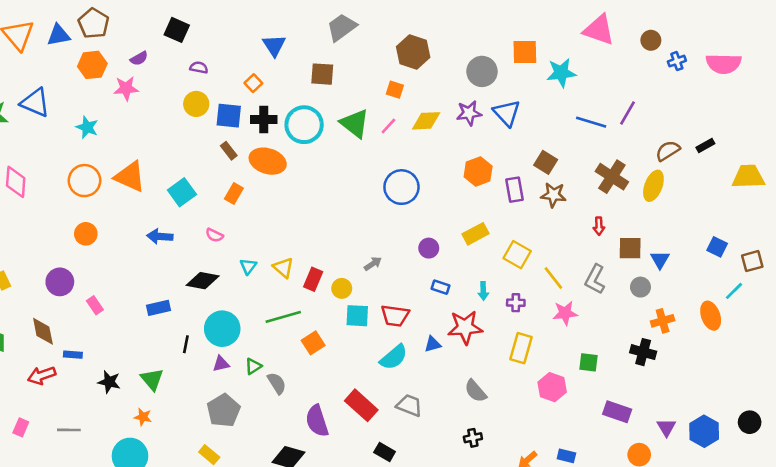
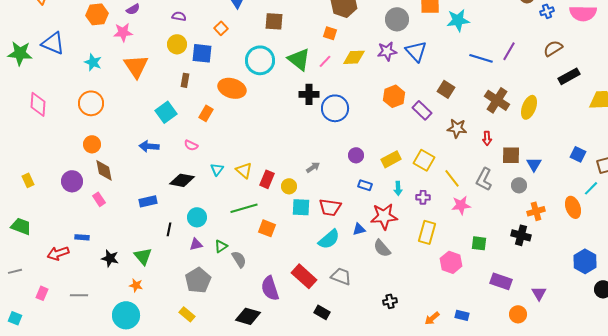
black cross: (264, 120) -> (309, 94), moved
black rectangle: (705, 145) -> (569, 76), size x1.5
brown rectangle: (229, 151) -> (185, 80), moved, turned 48
brown semicircle: (668, 151) -> (553, 48), moved
orange triangle: (130, 177) -> (136, 66), moved, turned 32
purple rectangle: (514, 190) -> (422, 110), turned -36
brown star: (553, 195) -> (457, 128), moved
yellow rectangle: (476, 234) -> (391, 159), moved
cyan circle: (222, 329) -> (197, 217), size x0.7
brown diamond: (43, 331) -> (104, 170), moved
orange square: (313, 343) -> (267, 228), turned -36
gray semicircle: (476, 391) -> (382, 248), moved
blue hexagon: (704, 431) -> (585, 261), moved

